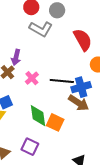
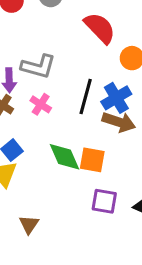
gray L-shape: (41, 29) -> (38, 66), moved
black line: (62, 81) -> (86, 97), turned -65
purple square: (30, 147) -> (104, 201), moved

